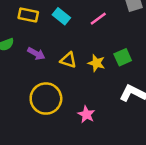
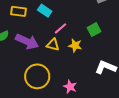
pink line: (98, 19) -> (60, 28), moved
purple arrow: (36, 54) -> (27, 41), size x1.6
green square: (123, 57) -> (94, 30), moved

